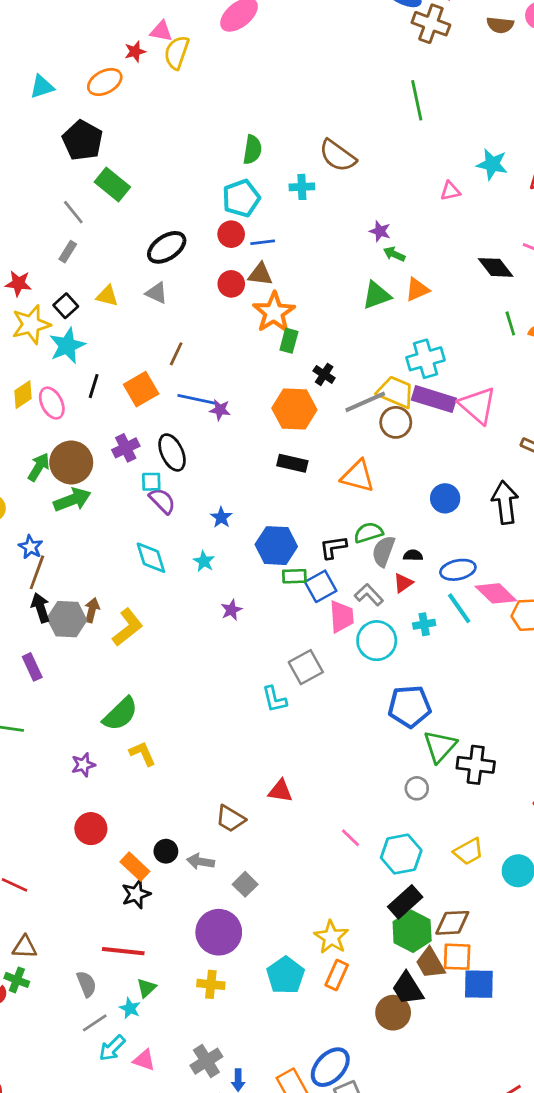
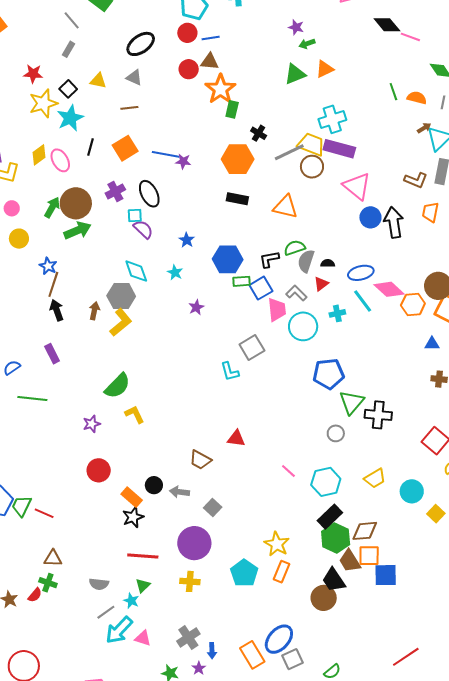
green arrow: (394, 254) -> (307, 44), turned -42
black diamond: (496, 267) -> (387, 25), moved
brown line: (176, 354) -> (129, 108), moved, turned 60
pink triangle: (478, 405) -> (357, 186), moved
blue circle: (445, 498) -> (370, 217), moved
gray hexagon: (67, 619) -> (121, 296), moved
red line: (123, 951) -> (143, 556), moved
gray semicircle: (86, 984) -> (99, 584), turned 120
cyan arrow: (112, 1048) -> (119, 630), size x1.4

